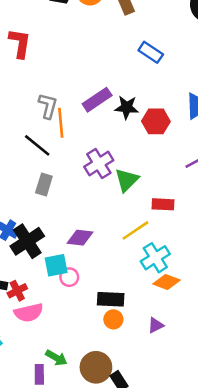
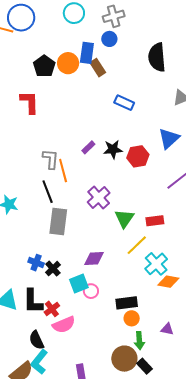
red L-shape: (20, 43) -> (29, 102), moved
purple rectangle: (97, 100) -> (88, 147), size x0.6
black line: (37, 145) -> (48, 192), turned 40
green triangle: (127, 180) -> (124, 218), moved
gray rectangle: (44, 185) -> (58, 222), size x1.5
black cross: (27, 241) -> (53, 269), size x0.6
purple triangle: (156, 325) -> (167, 329), moved, turned 48
green arrow: (56, 358) -> (139, 341), moved, turned 66

